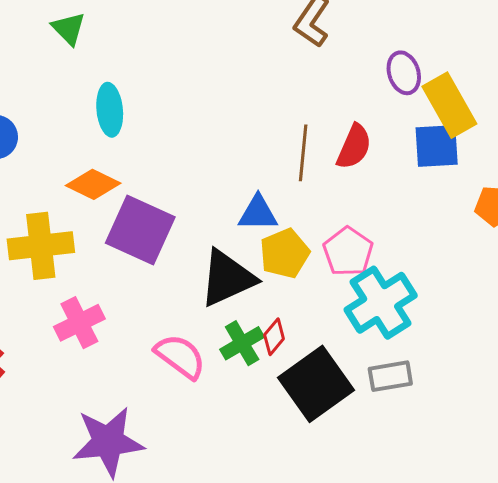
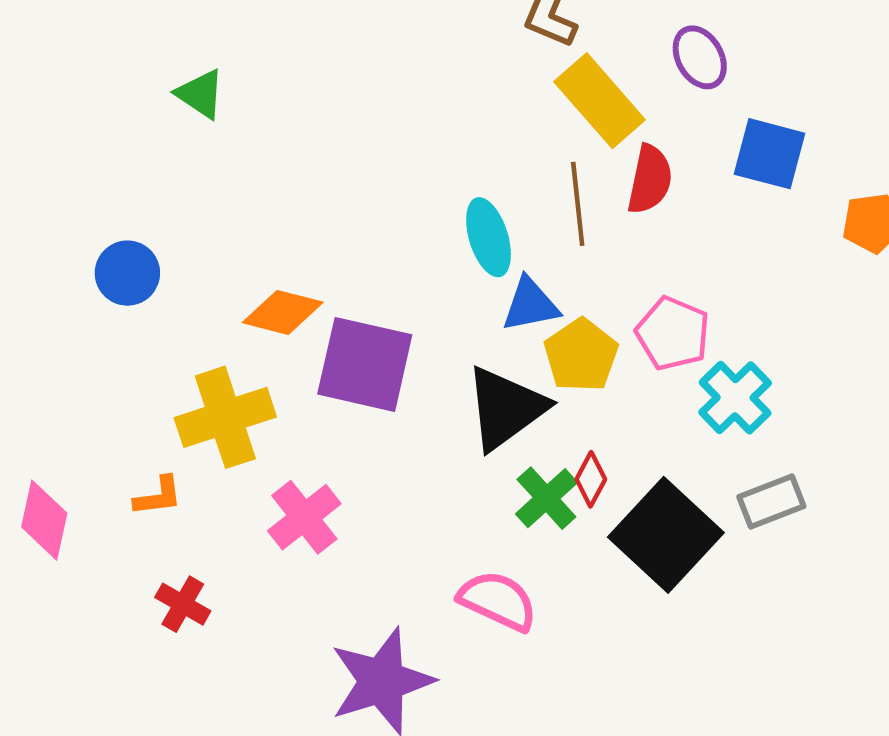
yellow rectangle: (449, 105) -> (600, 101), moved
cyan ellipse: (110, 110) -> (489, 237), moved
blue square: (437, 146) -> (769, 154), turned 30
cyan cross: (381, 303) -> (735, 398), size x0.7
pink semicircle: (180, 356) -> (498, 601), moved

